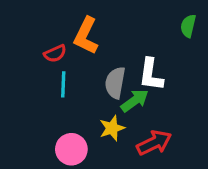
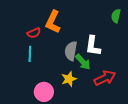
cyan line: (63, 84) -> (30, 54), moved
green arrow: (135, 101) -> (83, 62), turned 84
red arrow: (154, 143) -> (105, 78), moved

